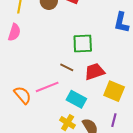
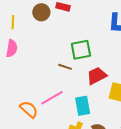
brown line: (67, 67) -> (65, 67), moved
cyan rectangle: (76, 99) -> (83, 106), turned 60

